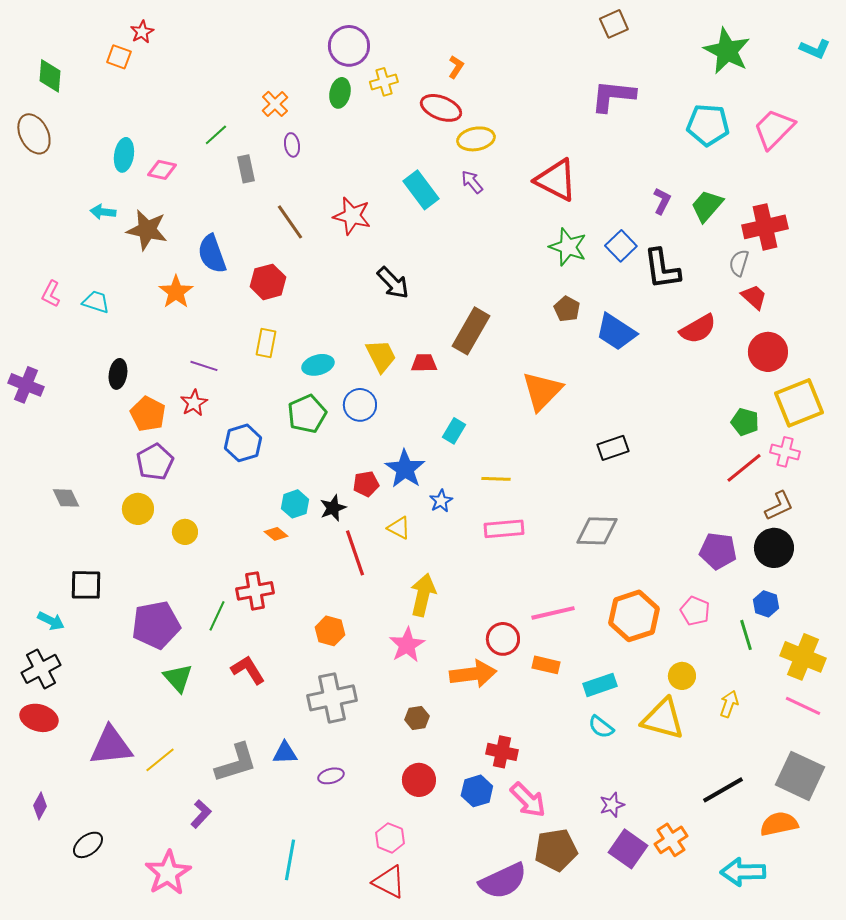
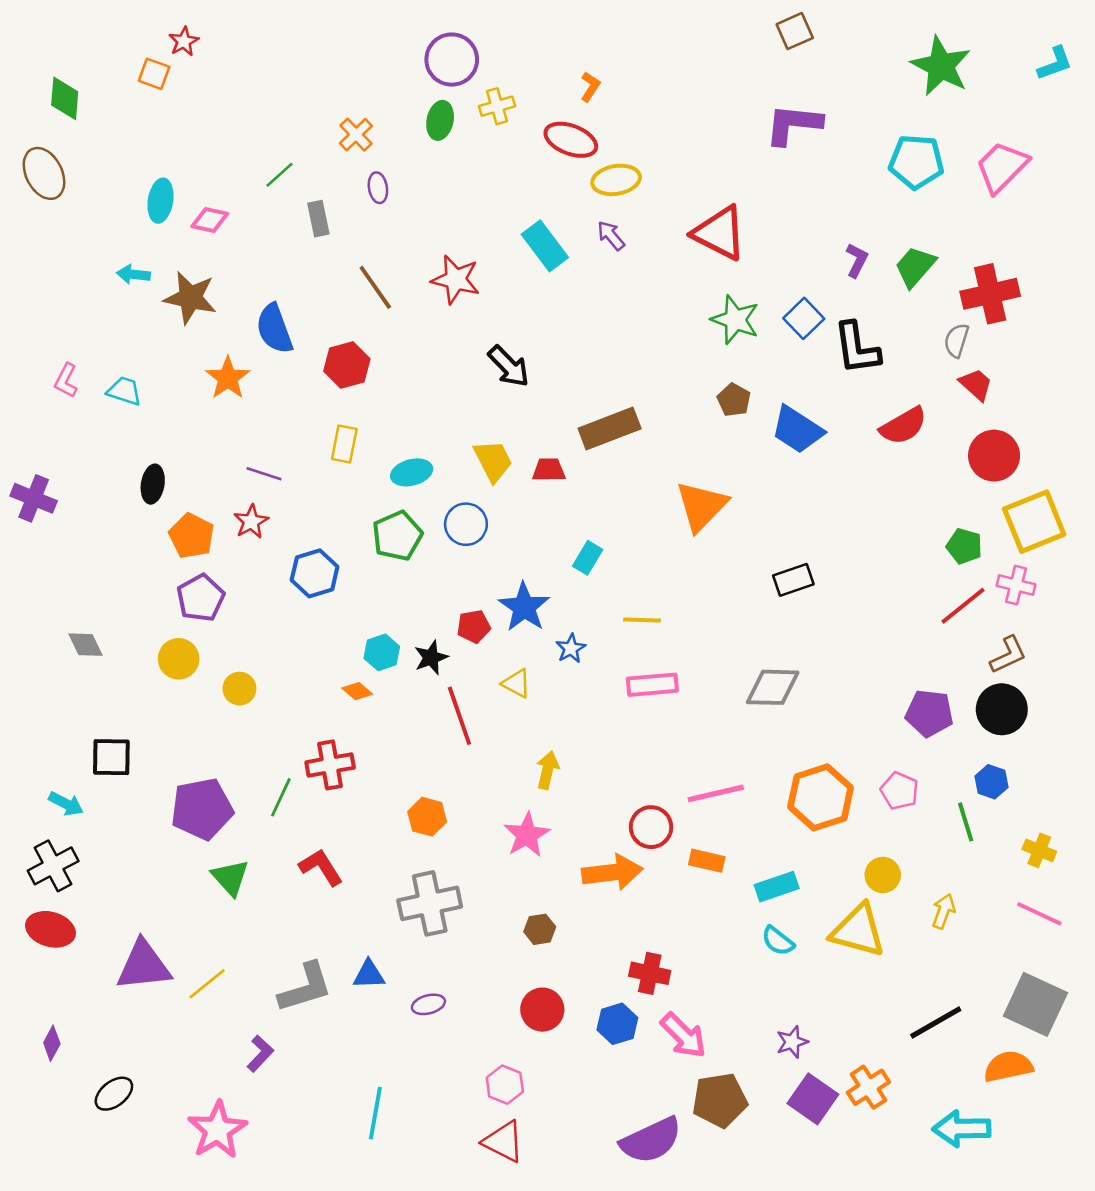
cyan L-shape: (815, 49) -> (1055, 63), turned -44
brown rectangle: (471, 331) -> (610, 428), turned 39
yellow arrow: (423, 595) -> (547, 770), size x0.7
yellow cross: (803, 657) -> (1039, 850), size x0.6

